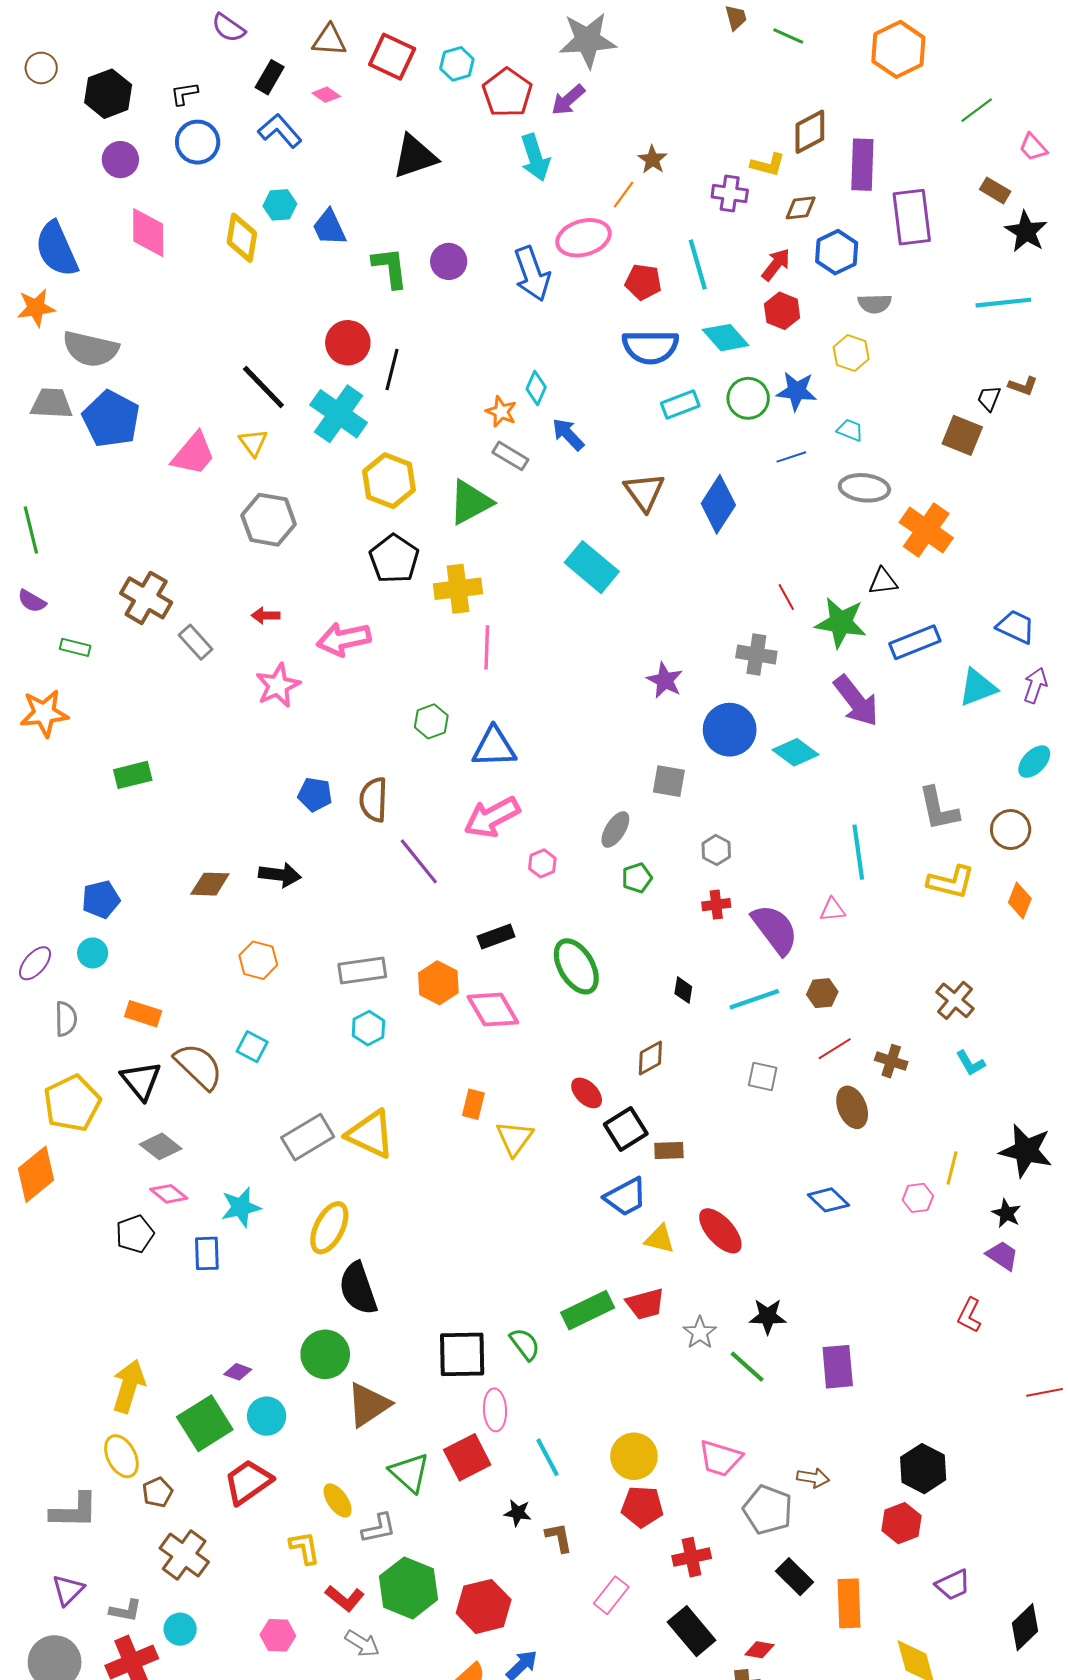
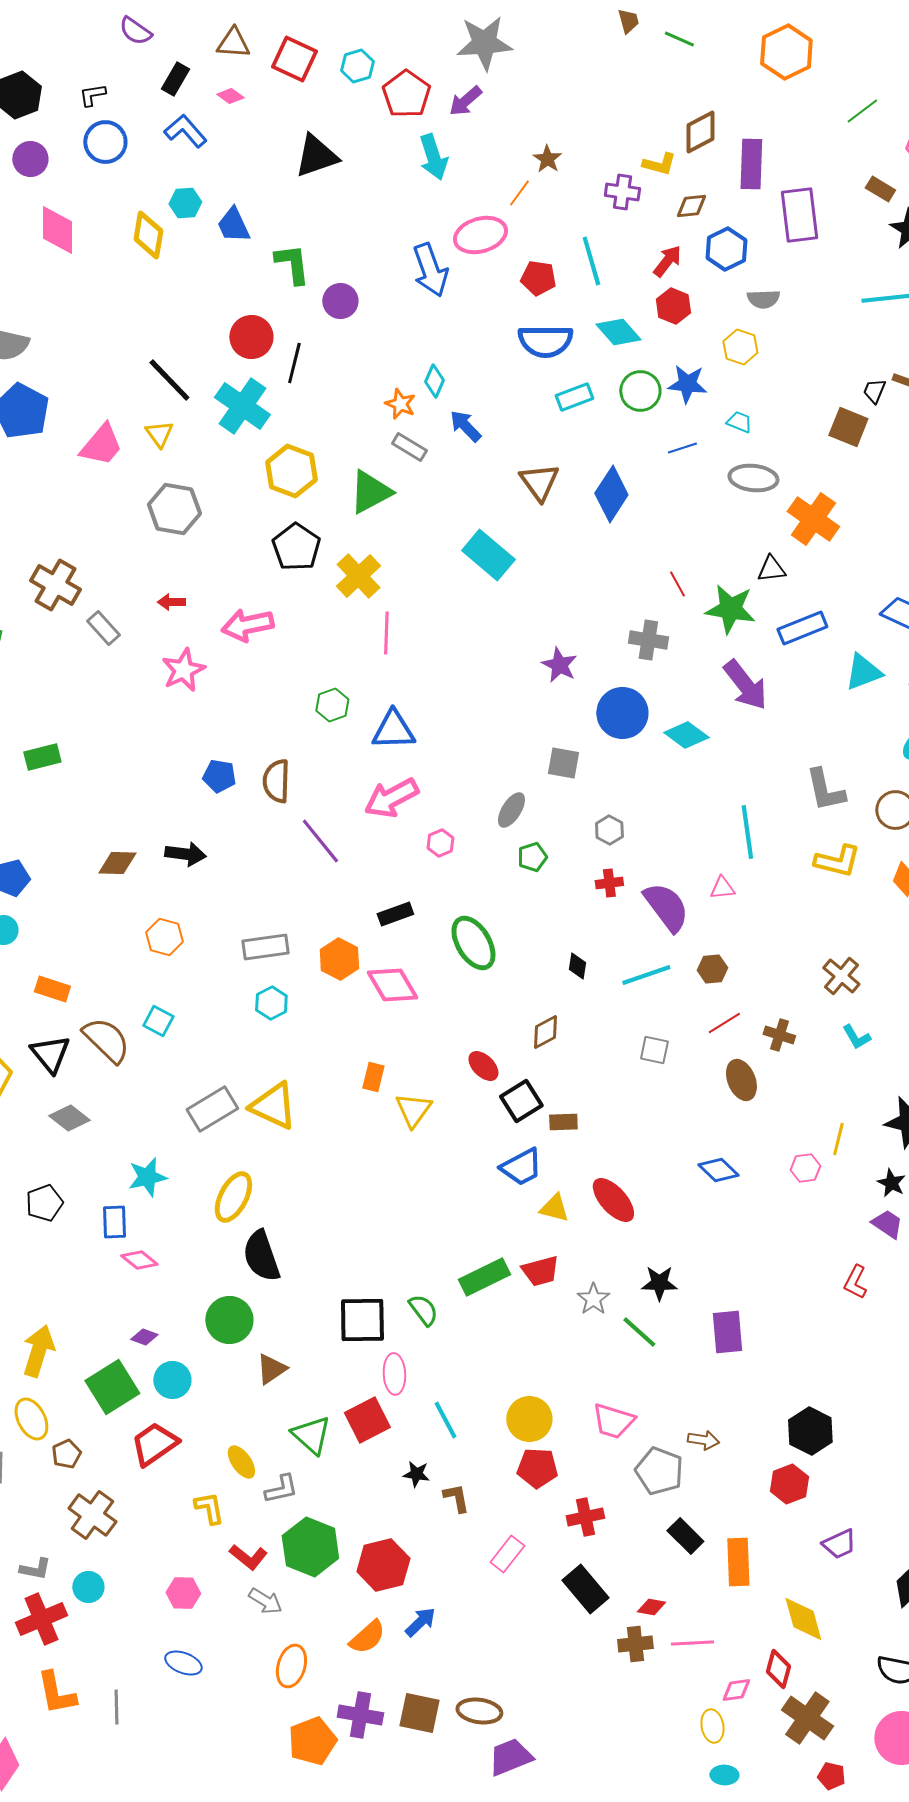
purple circle: (449, 261) -> (340, 301), moved
yellow cross: (458, 589) -> (358, 576), turned -36
pink diamond: (169, 1194) -> (139, 1260), moved
brown triangle: (368, 1405) -> (271, 1369), size x0.7

